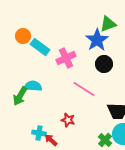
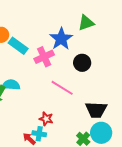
blue star: (97, 40) -> (61, 39), moved
cyan cross: (39, 133) -> (39, 134), moved

